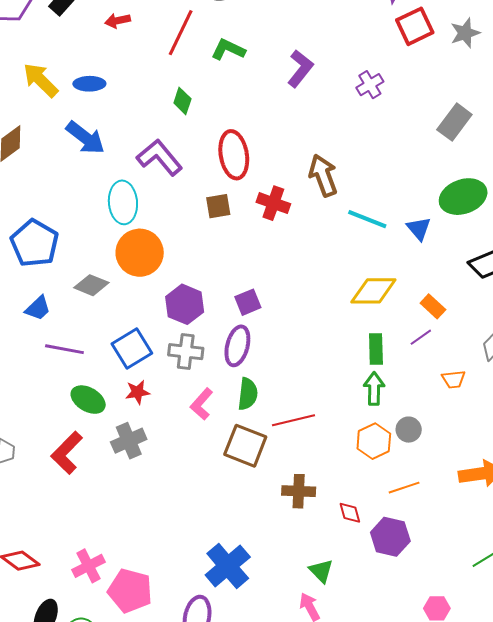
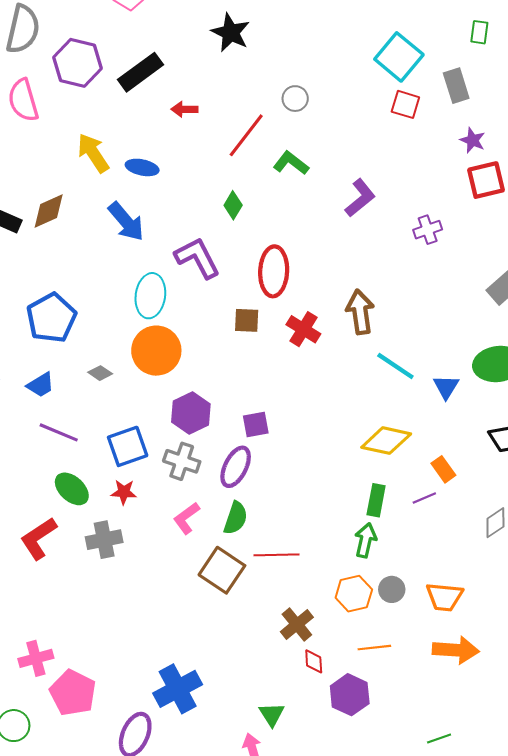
gray diamond: (91, 285) -> (100, 373), size x0.7
orange trapezoid: (454, 379) -> (444, 597), moved, size x1.5
brown cross: (299, 491) -> (297, 624), moved, turned 36

